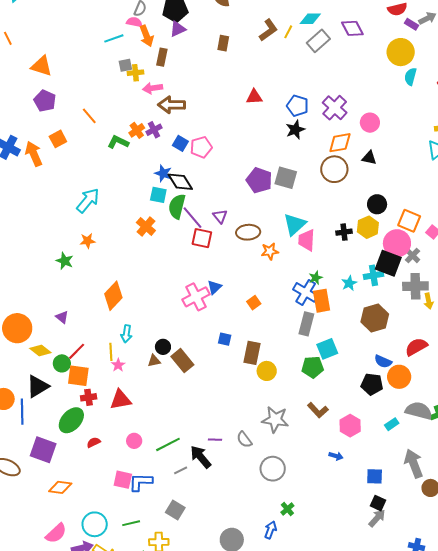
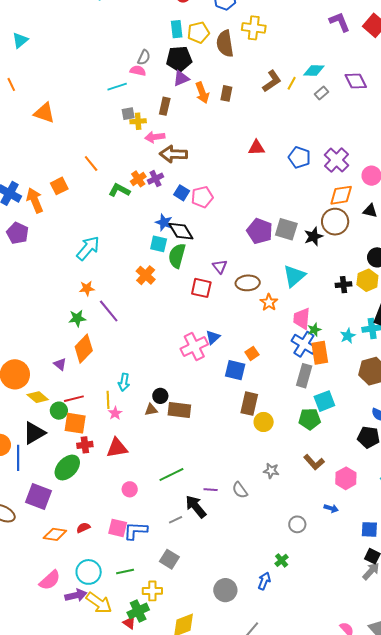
orange arrow: (147, 36) -> (202, 93), moved
gray rectangle: (318, 41) -> (322, 93), size x0.6
purple pentagon: (45, 101) -> (18, 233), moved
black star: (295, 130) -> (314, 236), moved
purple line: (193, 218) -> (109, 311), moved
pink trapezoid: (307, 240) -> (302, 319), moved
orange star: (270, 251) -> (269, 302), turned -30
green star: (65, 261) -> (77, 318), moved, turned -30
orange diamond: (113, 296) -> (84, 349), moved
blue square: (225, 339) -> (235, 370), moved, size x1.5
red line: (77, 351) -> (74, 399), turned 30
brown rectangle: (182, 361) -> (179, 410), turned -45
gray star: (275, 420) -> (271, 471), size x0.6
red semicircle: (94, 442) -> (83, 528), moved
green line: (168, 444) -> (171, 475), moved
gray circle: (273, 469) -> (297, 524), moved, size x0.7

